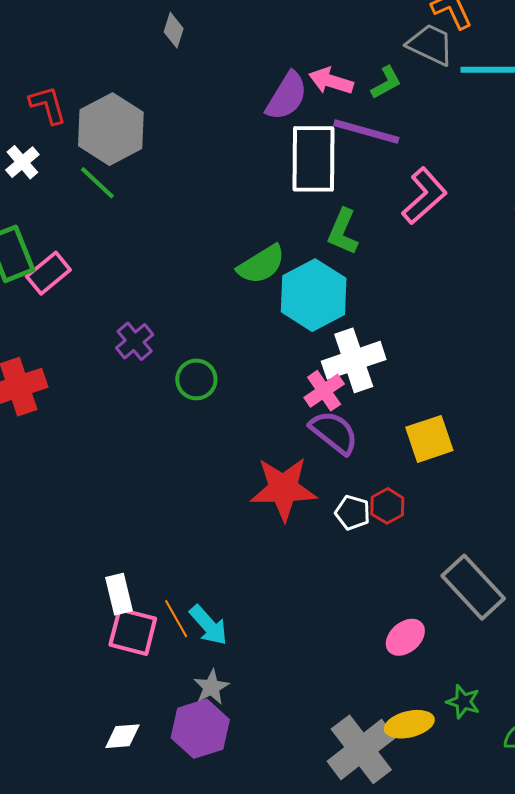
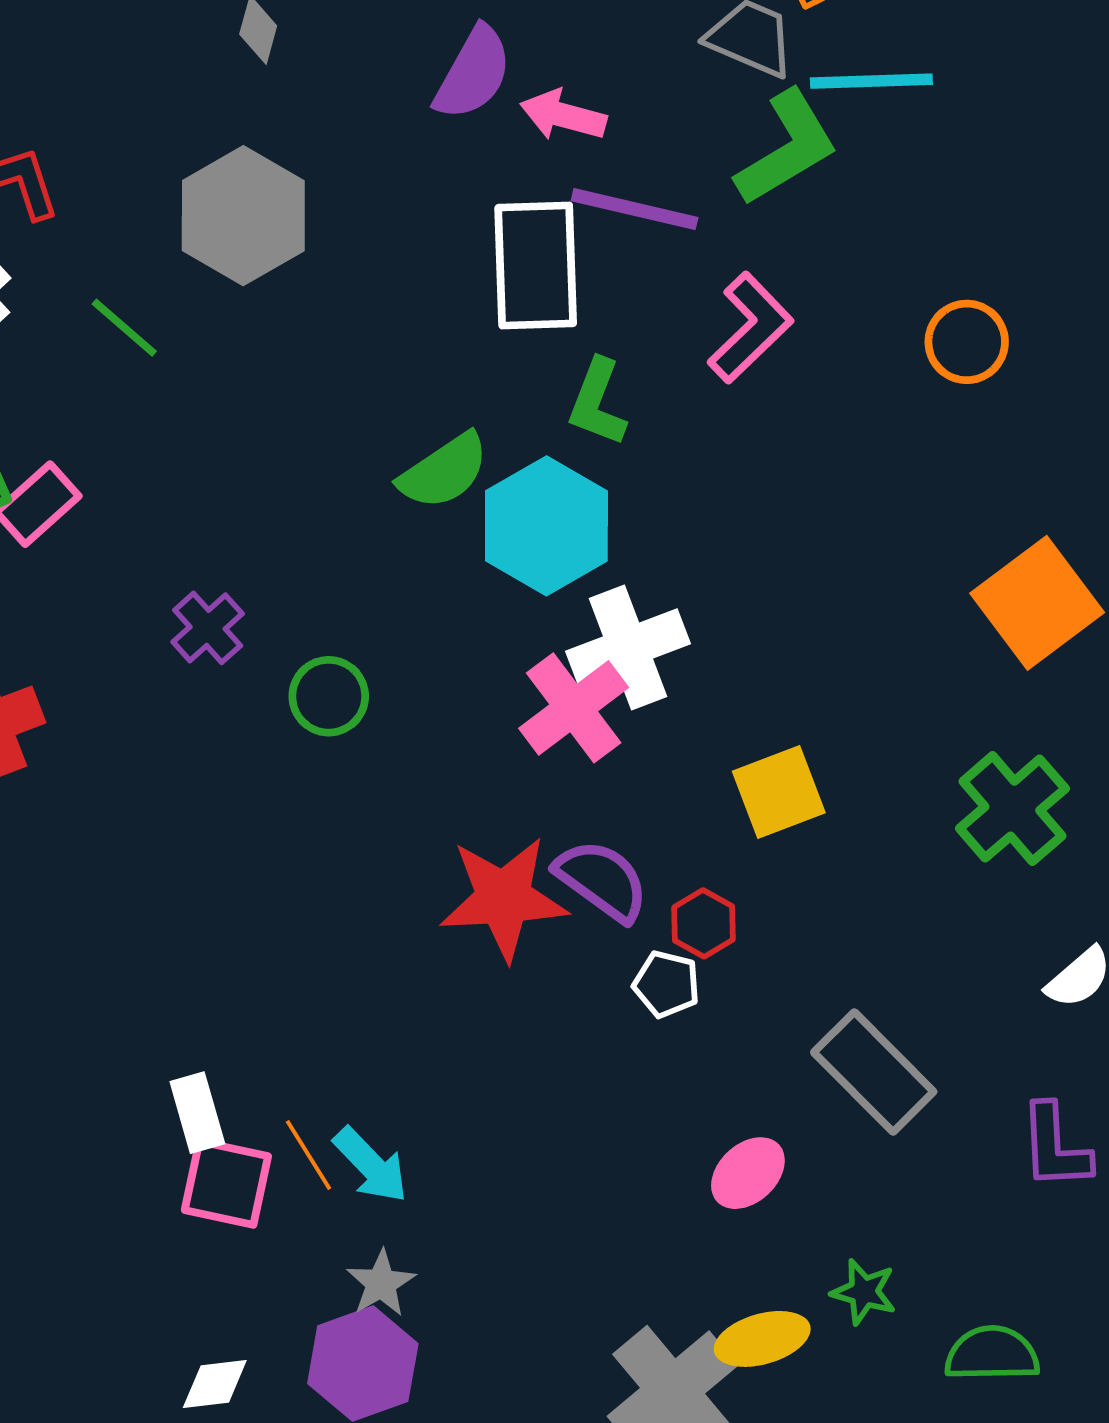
green L-shape: (386, 83) -> (787, 148), moved, size x1.8
purple semicircle: (287, 96) -> (473, 73), moved
gray hexagon: (111, 129) -> (243, 216), moved
pink cross: (324, 391) -> (574, 708), size x1.4
purple semicircle: (334, 432) -> (602, 880), moved
white pentagon: (353, 513) -> (666, 984), moved

